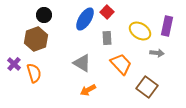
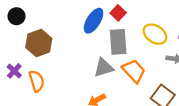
black circle: (44, 15) -> (16, 16), moved
gray rectangle: (107, 38) -> (118, 42), size x1.6
gray triangle: (82, 63) -> (104, 68), moved, turned -48

